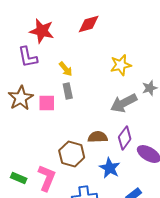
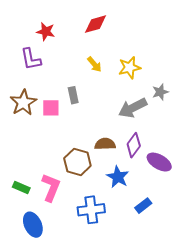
red star: (42, 31) -> (46, 31), size x0.7
yellow arrow: (66, 69) -> (94, 64), moved

